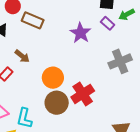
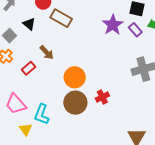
purple star: (80, 33) -> (113, 25), moved
red cross: (83, 94) -> (102, 97), size x0.6

